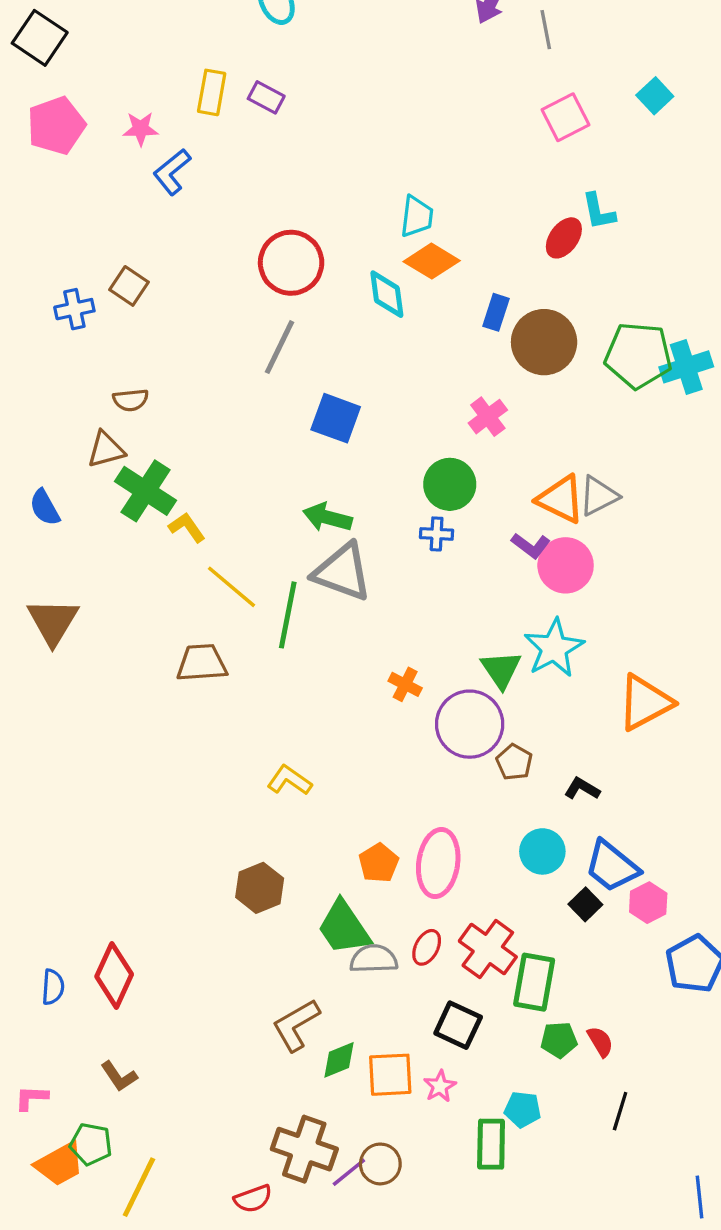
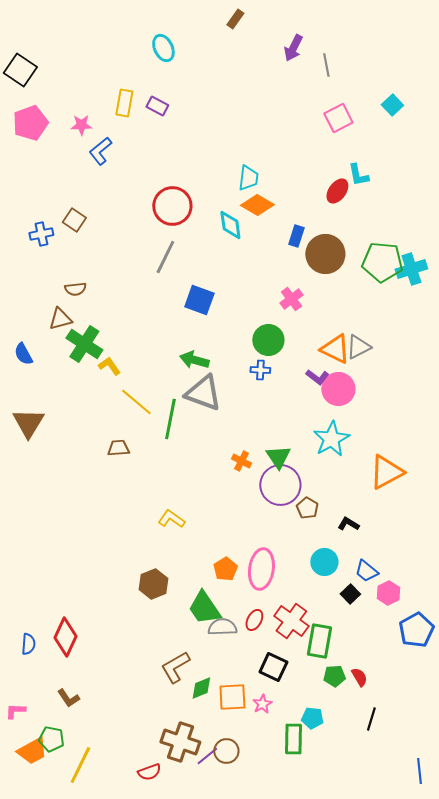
brown trapezoid: (202, 663) -> (118, 448), size x0.7
green triangle: (501, 670) -> (278, 457), moved
blue trapezoid: (612, 866) -> (366, 571), size x0.7

